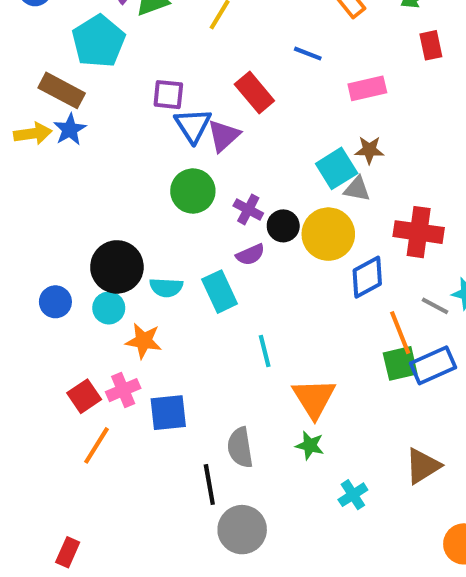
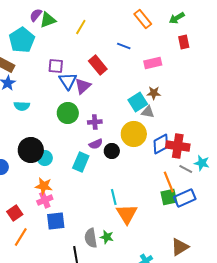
purple cross: (248, 209) -> (95, 122), turned -32
black circle: (283, 226) -> (112, 151), moved
red cross: (419, 232) -> (178, 146), moved
blue diamond: (367, 277) -> (161, 144), moved
cyan semicircle: (166, 287) -> (22, 106), moved
cyan rectangle: (220, 292) -> (81, 162), turned 48
cyan circle: (109, 308) -> (45, 158), moved
cyan line: (265, 351) -> (114, 197), moved
pink cross: (123, 390) -> (45, 200), moved
green star: (310, 445) -> (107, 237), moved

